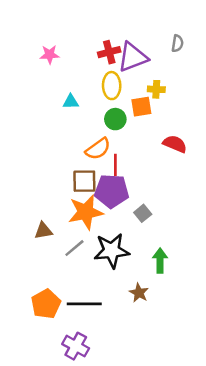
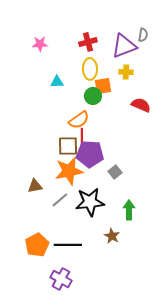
purple triangle: (133, 57) -> (124, 46), moved
orange square: (141, 107) -> (103, 86), moved
red semicircle: (175, 144) -> (141, 105), moved
red line: (115, 165) -> (82, 137), moved

